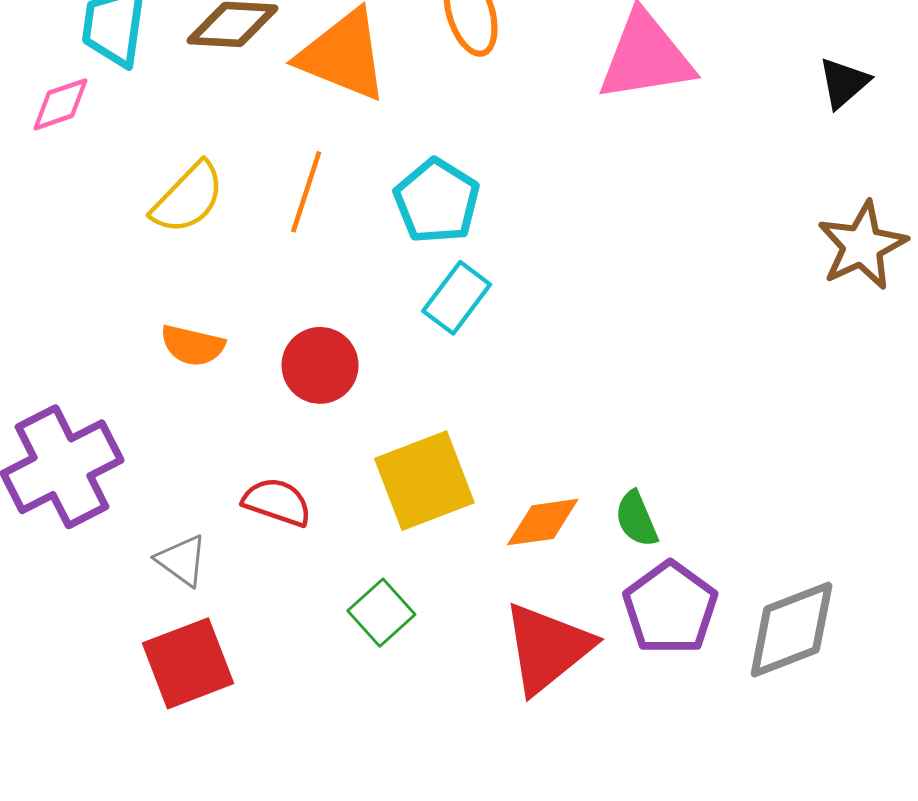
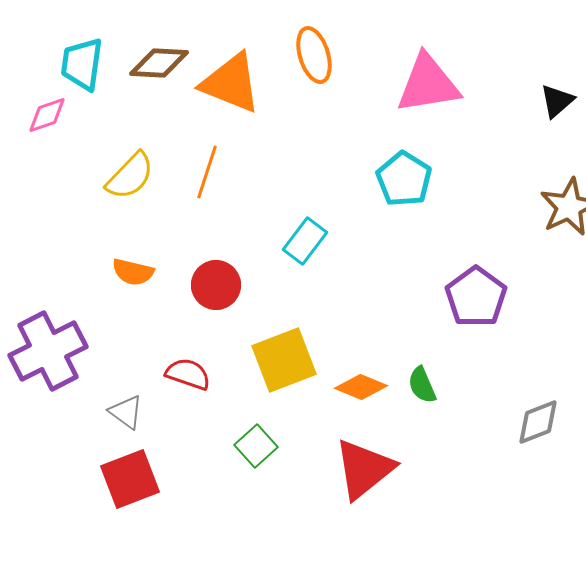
cyan pentagon: (437, 201) -> (404, 179), moved
orange diamond: (543, 522) -> (361, 387), turned 30
purple pentagon: (670, 608) -> (476, 297), moved
gray diamond: (792, 630) -> (538, 422), moved, size x0.7

